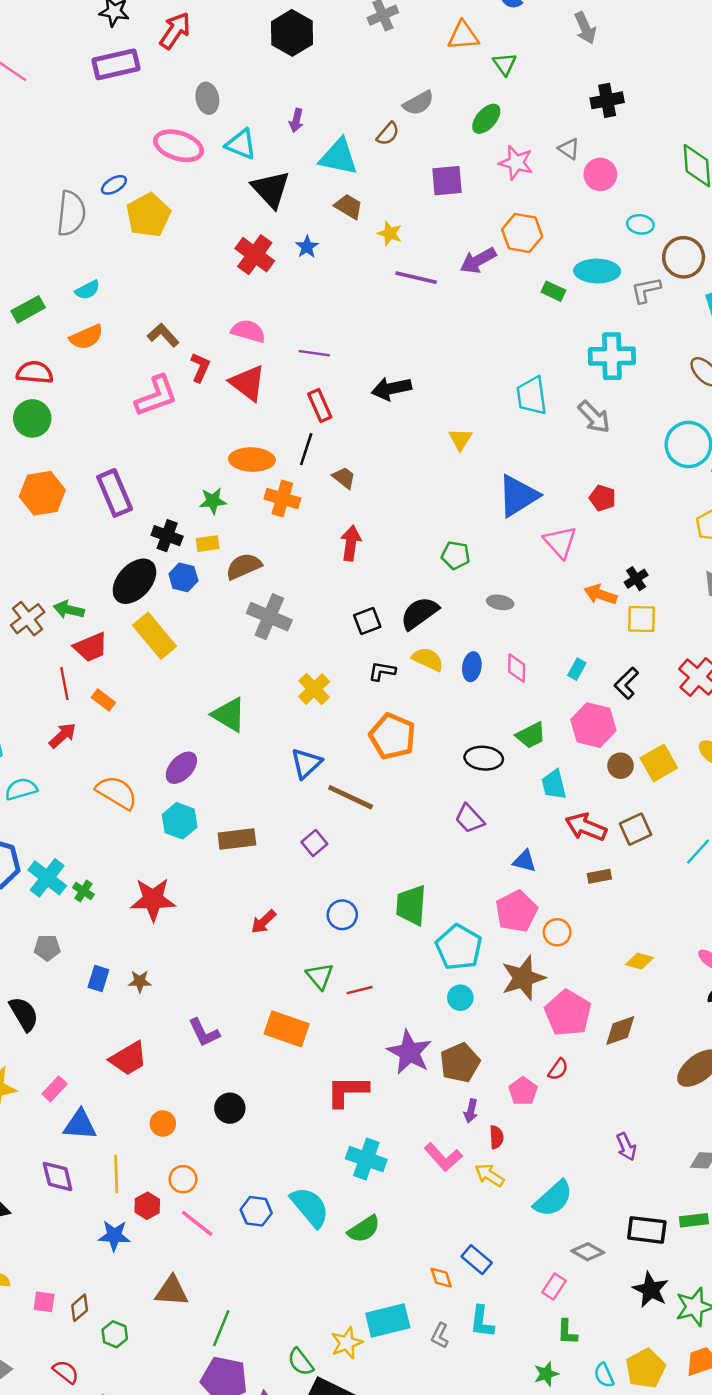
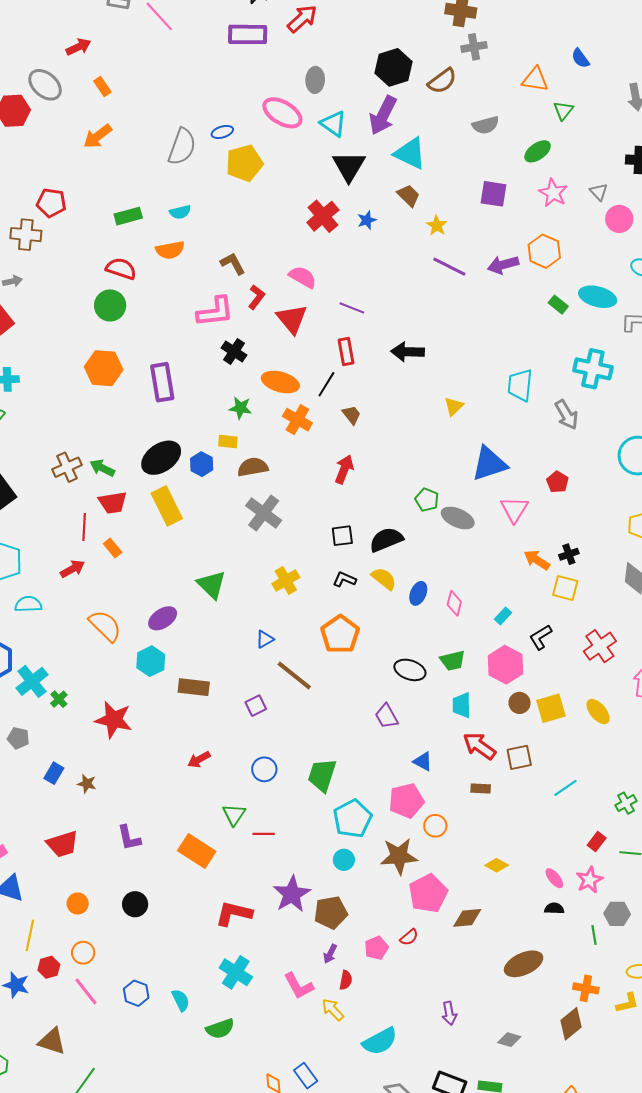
black hexagon: (292, 33) -> (394, 67), moved
purple arrow: (296, 120) -> (383, 115), size x2.0
brown semicircle: (388, 134) -> (442, 81), moved, size x1.4
black cross: (167, 536) -> (234, 352), moved
gray ellipse: (500, 602) -> (458, 518), moved, size x1.5
blue triangle: (306, 763) -> (265, 639), size x0.7
cyan semicircle: (310, 1207) -> (181, 1000), size x0.6

